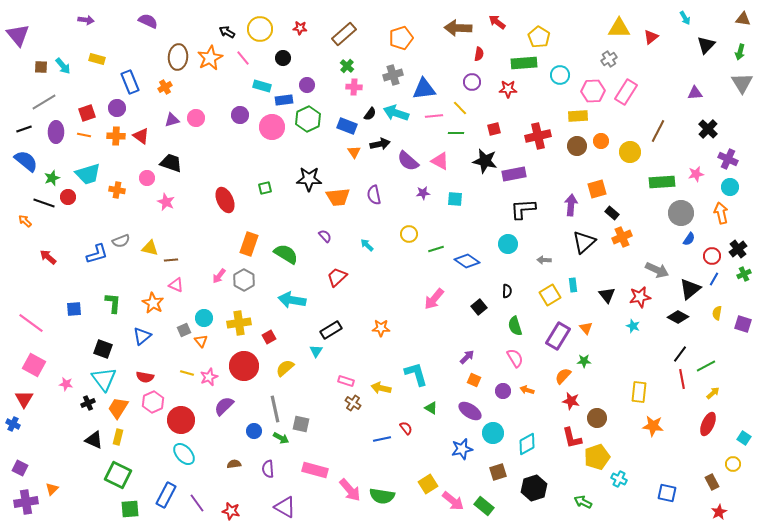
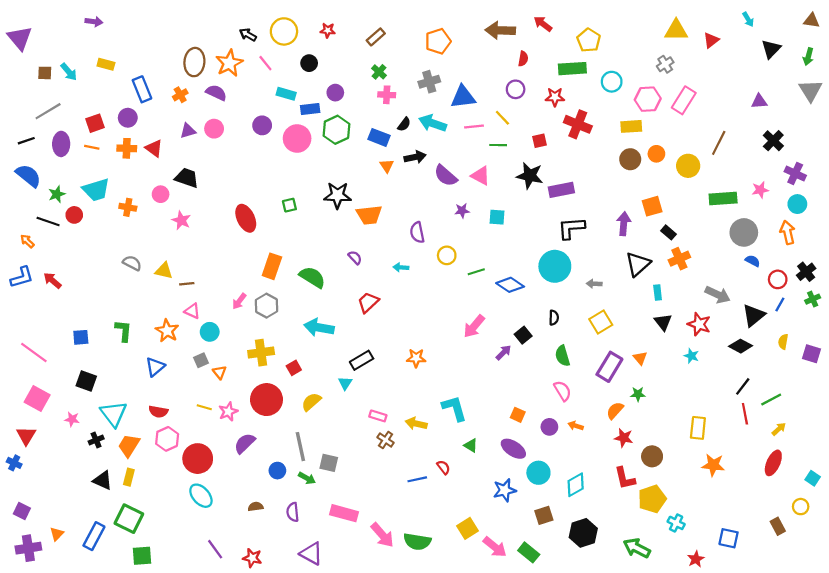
purple semicircle: (148, 21) -> (216, 93), moved
brown rectangle: (344, 34) -> (376, 37), size x0.7
red cross: (538, 136) -> (578, 124), moved, turned 35
purple semicircle: (374, 195) -> (417, 232), moved
blue semicircle: (689, 239) -> (753, 261), turned -96
gray semicircle: (121, 241) -> (132, 263), turned -132
cyan circle: (508, 244) -> (555, 266), size x1.5
cyan arrow: (367, 245) -> (401, 267), turned -40
blue L-shape: (97, 254) -> (22, 277), moved
cyan rectangle: (573, 285) -> (658, 293), moved
red star: (640, 297) -> (699, 324), turned 30
cyan circle: (204, 318) -> (210, 332), moved
black square: (103, 349) -> (86, 381), moved
purple arrow: (467, 357) -> (504, 353), moved
blue rectangle: (166, 495) -> (94, 536), moved
green arrow: (583, 502) -> (637, 548), size x1.4
red star: (719, 512) -> (696, 559), moved

